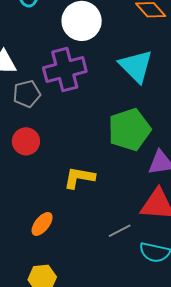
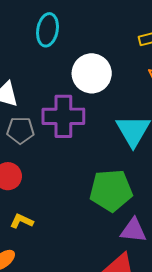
yellow L-shape: (79, 178) -> (22, 221), moved, size x0.7

